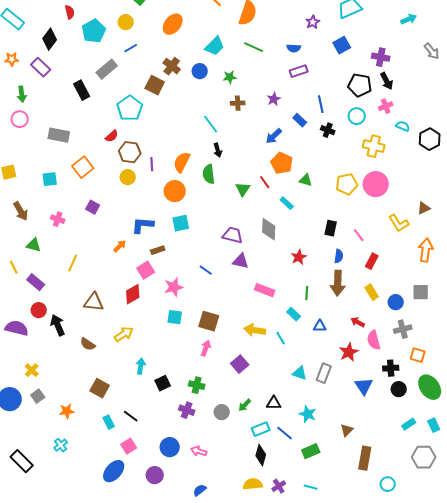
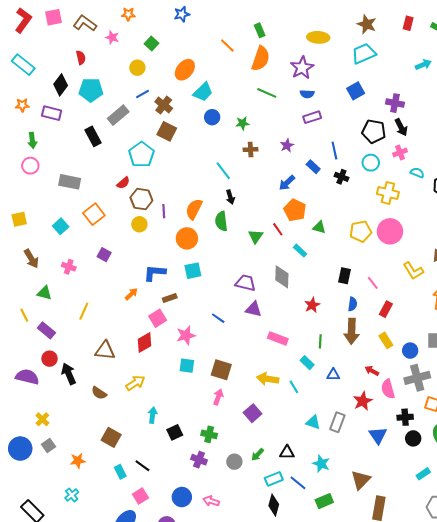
purple star: (313, 22) -> (302, 68), moved, size x1.6
cyan pentagon: (94, 31) -> (91, 90), moved, turned 30
cyan trapezoid: (215, 46) -> (203, 92), moved
brown cross: (172, 66) -> (164, 105), moved
purple rectangle: (41, 67) -> (52, 113), turned -30
cyan square: (50, 179) -> (61, 226), turned -35
gray cross: (403, 329) -> (417, 378), size x1.4
brown triangle: (347, 430) -> (361, 480), size x1.5

